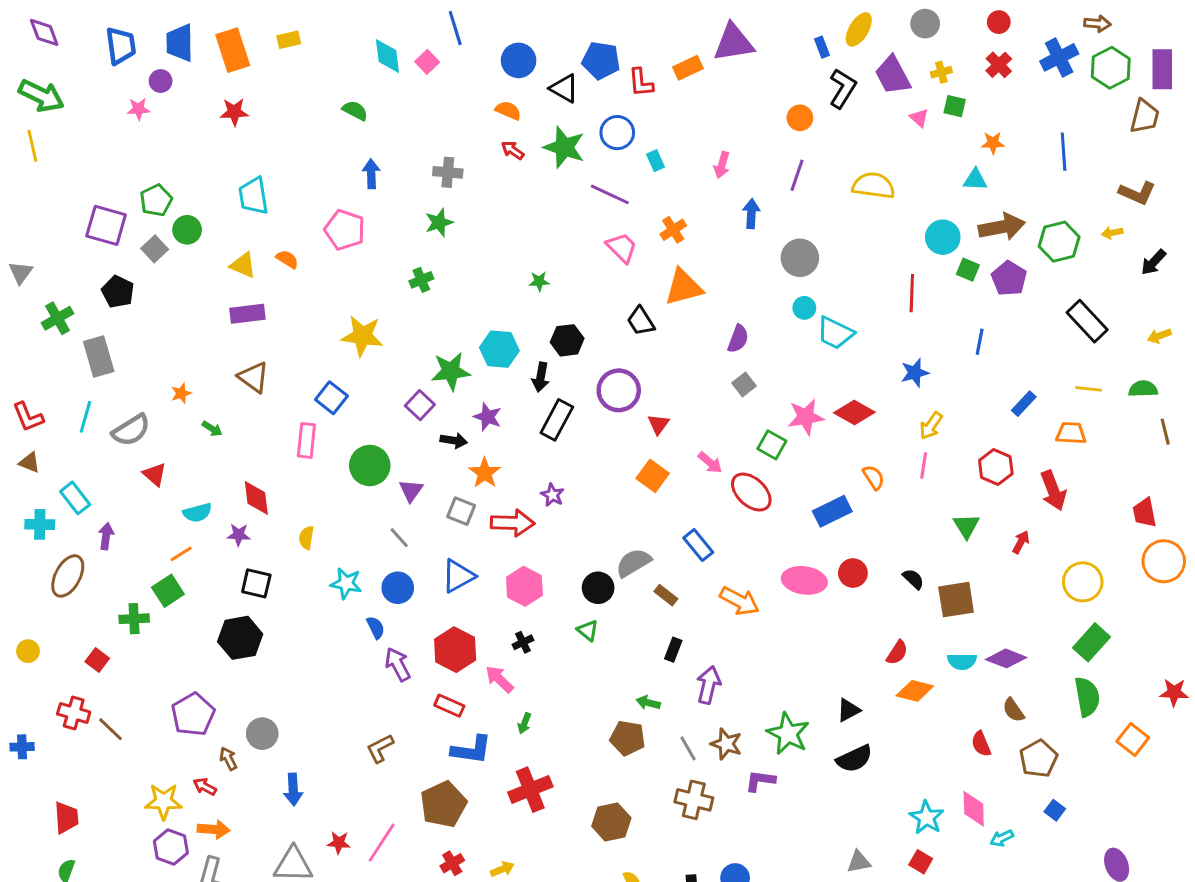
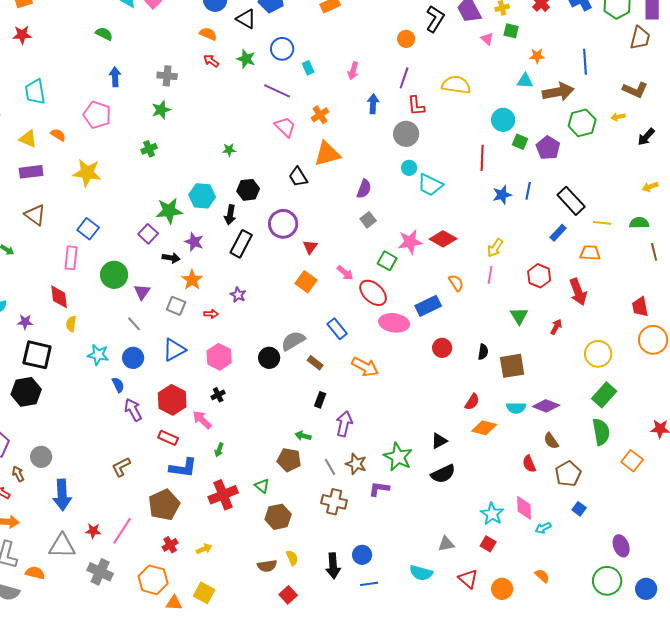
red L-shape: (641, 82) -> (416, 106), moved
green star: (564, 147) -> (246, 59), size x0.7
brown arrow: (1002, 227) -> (558, 92), moved
black rectangle: (1087, 321) -> (571, 201), moved
yellow star: (362, 336) -> (87, 173), moved
blue star: (915, 373) -> (502, 195), moved
red diamond: (256, 498) -> (59, 297), moved
red arrow: (513, 523) -> (211, 314), size x0.5
black semicircle: (913, 579) -> (483, 352), turned 56
pink ellipse: (804, 580) -> (394, 323), moved
black square: (256, 583) -> (37, 355), size x1.4
green triangle: (588, 630) -> (262, 486), moved
blue arrow: (293, 790) -> (62, 495), size x1.4

